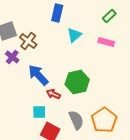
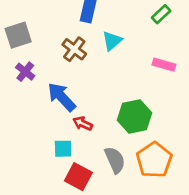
brown cross: (28, 41) -> (74, 49), moved
pink rectangle: (106, 42) -> (164, 65), moved
green hexagon: (77, 82) -> (135, 116), moved

